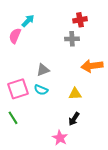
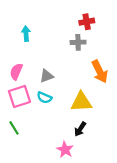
cyan arrow: (28, 21) -> (26, 34), moved, turned -48
pink semicircle: (15, 36) -> (16, 72), moved
orange arrow: (92, 66) -> (100, 72), turned -110
yellow triangle: (75, 94) -> (81, 102), size x1.5

